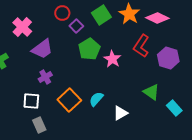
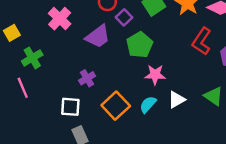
purple trapezoid: (42, 49) -> (98, 36), moved
pink star: (112, 59) -> (155, 75), moved, turned -30
white triangle: (120, 113) -> (177, 100), moved

